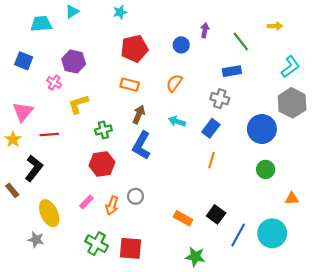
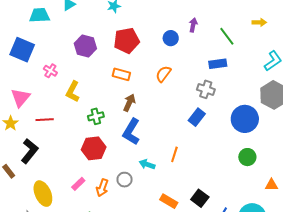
blue square: (24, 61) -> (22, 50), size x1.4
purple hexagon: (74, 61) -> (85, 46), moved
yellow L-shape: (78, 104) -> (73, 92), turned -45
cyan arrow: (177, 121) -> (147, 164), moved
orange line: (211, 160) -> (174, 154), moved

